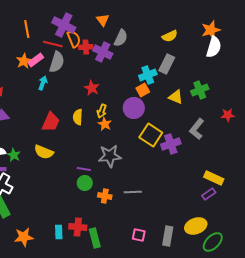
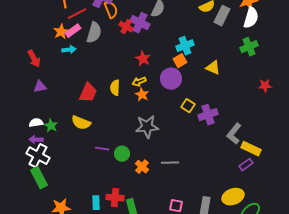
red line: (53, 44) -> (77, 14), moved, turned -42
red cross: (86, 47) -> (126, 27), moved, turned 32
gray rectangle: (167, 64) -> (222, 16), moved
cyan arrow: (43, 83) -> (69, 50), moved, turned 64
red star: (92, 88) -> (143, 59), moved
green cross: (200, 90) -> (249, 47), moved
yellow arrow: (102, 111) -> (139, 82), turned 48
gray L-shape: (197, 129) -> (234, 134), moved
yellow square: (151, 135) -> (188, 106), size x0.6
purple line: (84, 169) -> (102, 149), moved
orange cross: (105, 196) -> (142, 167), turned 32

